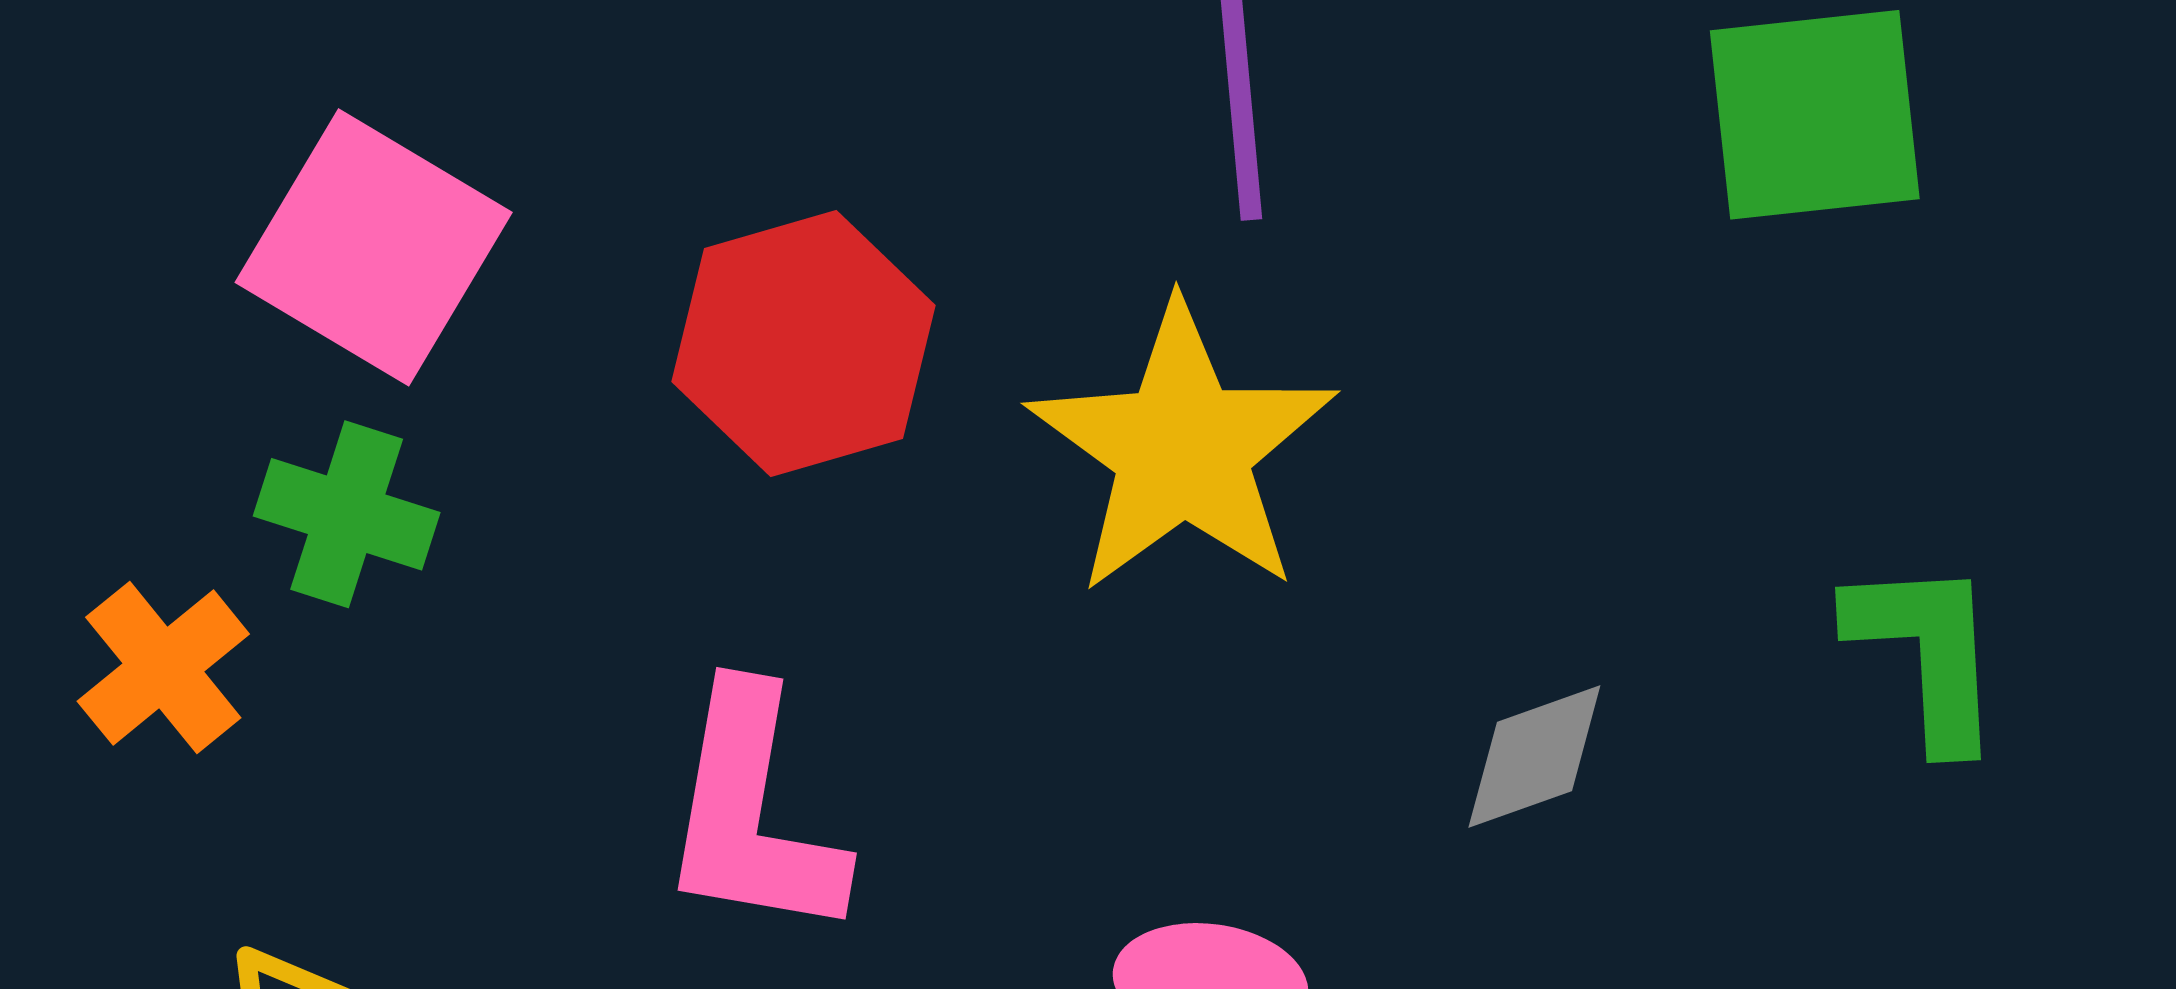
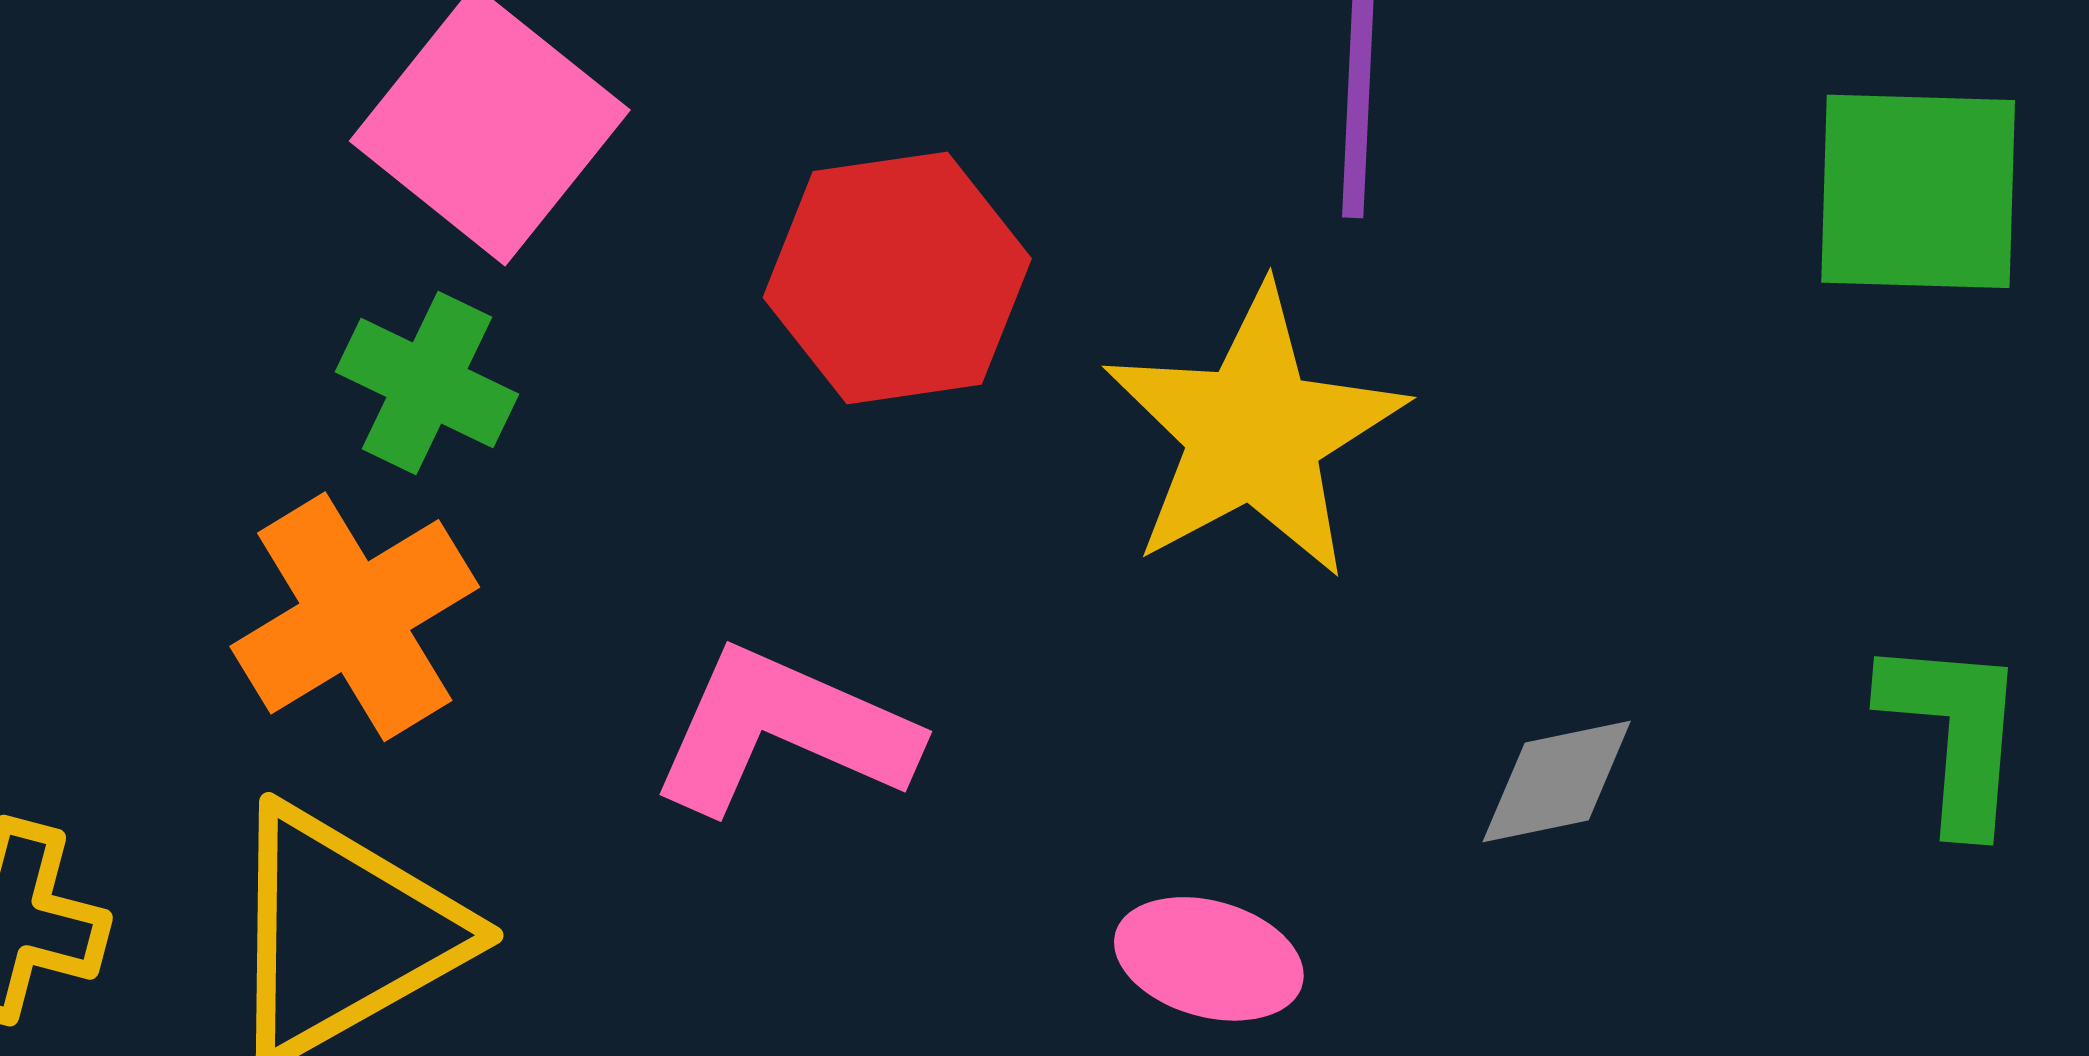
orange cross: (163, 668) -> (355, 617), moved, size x1.4
pink L-shape: (752, 813) -> (783, 731), turned 96

